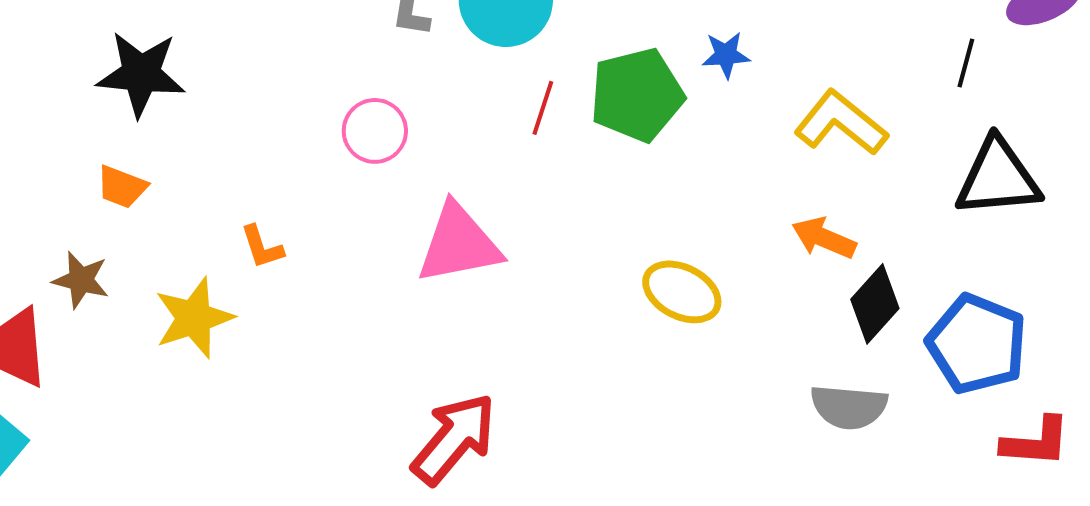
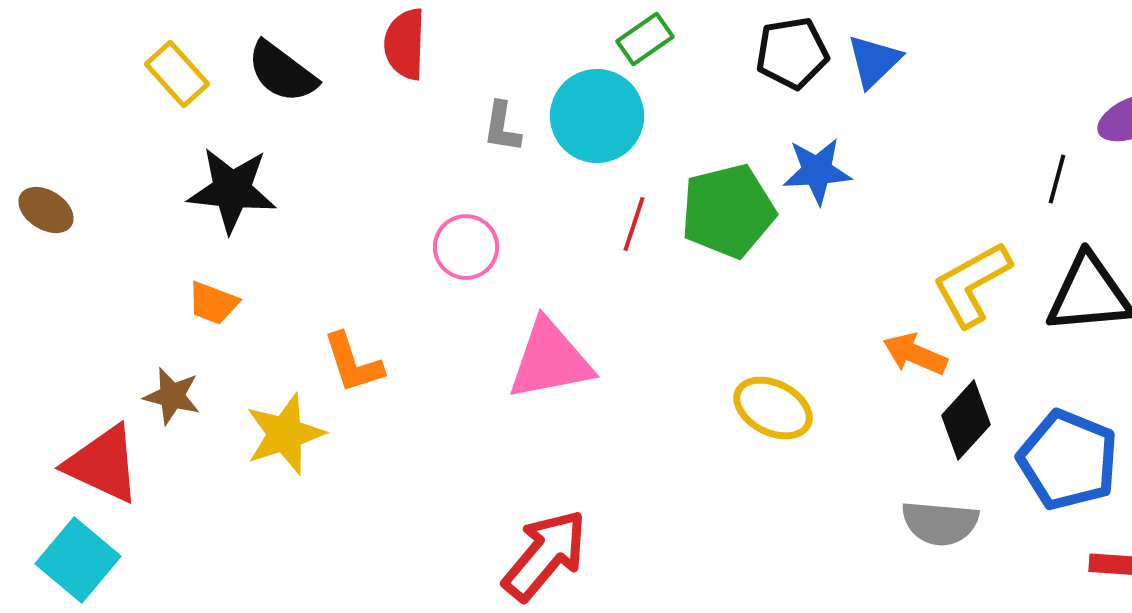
blue star: (726, 55) -> (817, 171), size x1.4
yellow L-shape: (841, 123) -> (972, 284), moved, turned -68
orange L-shape: (262, 247) -> (353, 363), size x1.4

